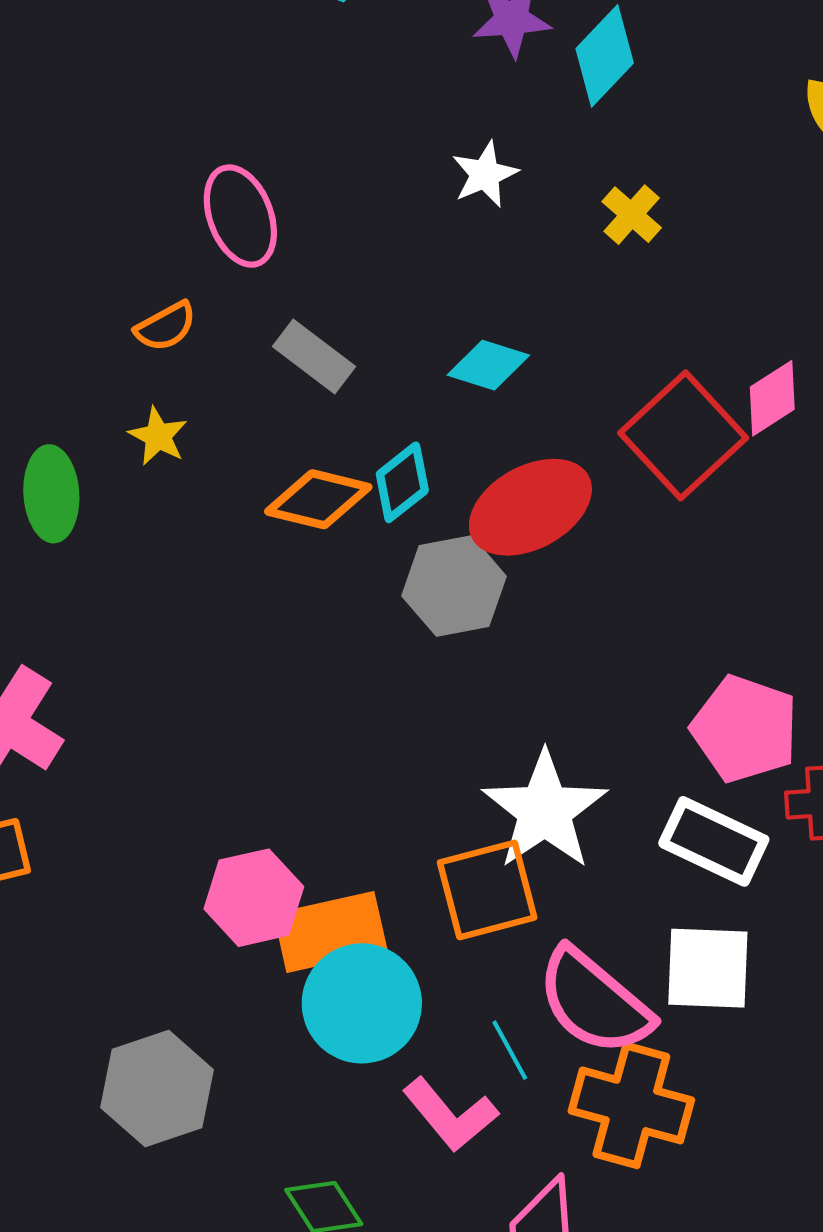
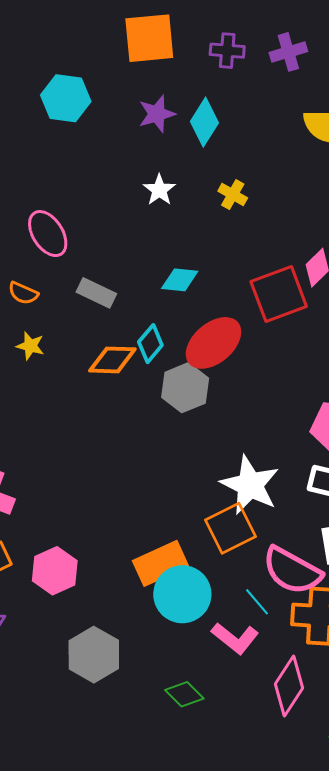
orange semicircle: (166, 326) -> (23, 293), turned 64
red square: (683, 435) -> (279, 294), turned 34
pink hexagon: (254, 898) -> (55, 571), moved

